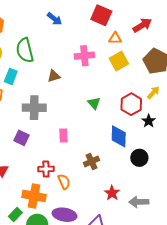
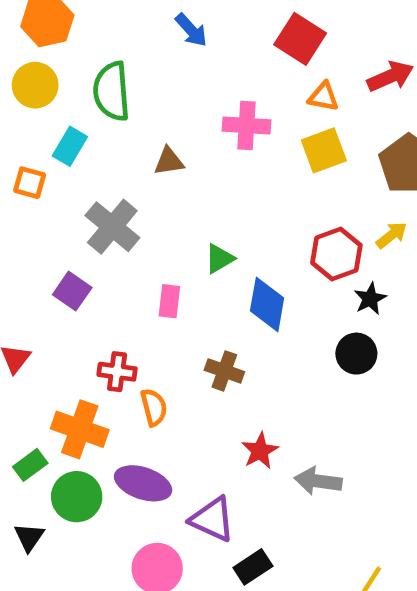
green triangle: (94, 103) -> (219, 259), moved, turned 32
gray cross: (34, 108) -> (112, 227), turned 30
blue diamond: (119, 136) -> (267, 304), moved
black circle: (139, 158) -> (356, 354), moved
brown cross: (92, 161) -> (224, 371), turned 35

